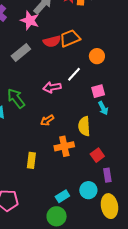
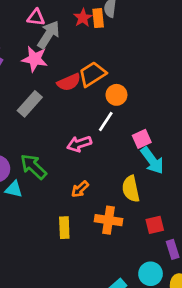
orange circle: (97, 56) -> (116, 95), moved
cyan arrow: (103, 108) -> (152, 161), size x1.5
orange cross: (64, 146) -> (108, 220), turned 30
red square: (97, 155) -> (155, 225), turned 32
yellow rectangle: (31, 160) -> (64, 228), moved

